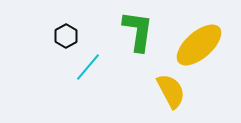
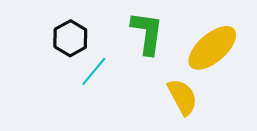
black hexagon: (66, 36) -> (70, 38), size x1.4

